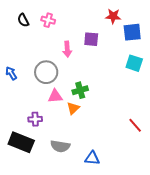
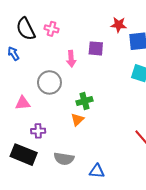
black semicircle: (23, 20) -> (26, 29), size x1.6
blue arrow: (11, 73) -> (13, 54), moved
pink triangle: (55, 96) -> (23, 103), moved

